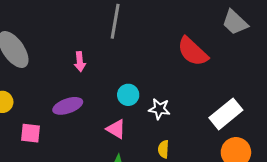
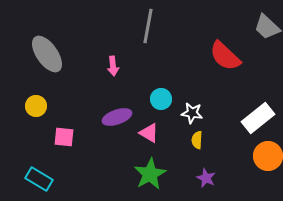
purple ellipse: (68, 106) -> (117, 117), moved
yellow semicircle: (163, 149) -> (197, 140), moved

